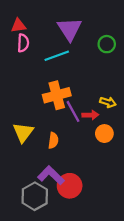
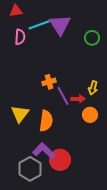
red triangle: (18, 26) -> (16, 11), moved
cyan line: (57, 56) -> (39, 25), moved
orange cross: (57, 95) -> (49, 82), size x0.6
yellow arrow: (108, 102) -> (93, 88), turned 88
orange semicircle: (53, 140) -> (46, 121), size x1.5

